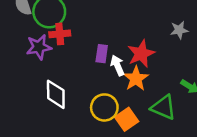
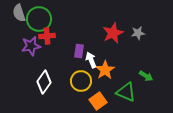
red star: (141, 54) -> (113, 33), moved
white diamond: (56, 94) -> (44, 82), turned 35
yellow circle: (104, 107) -> (81, 81), moved

